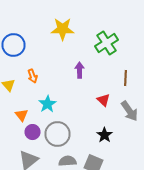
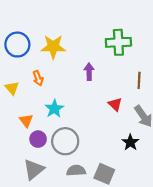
yellow star: (62, 29) -> (53, 47), moved
green cross: (106, 43) -> (118, 42), turned 30
black star: (104, 135) -> (130, 142), moved

